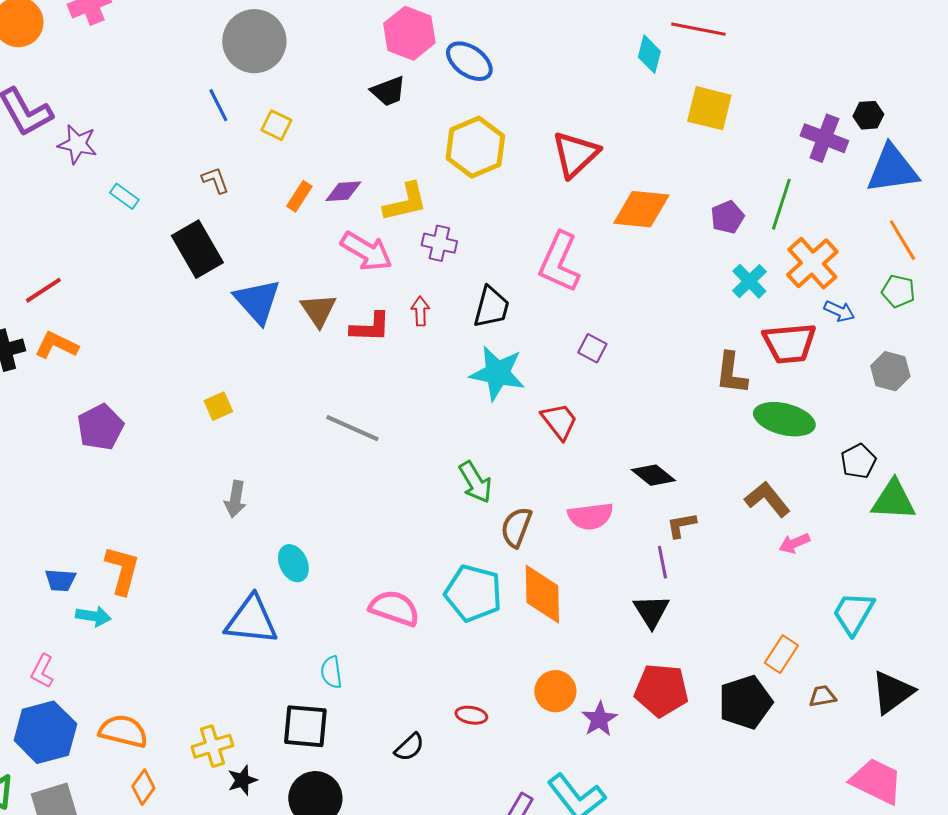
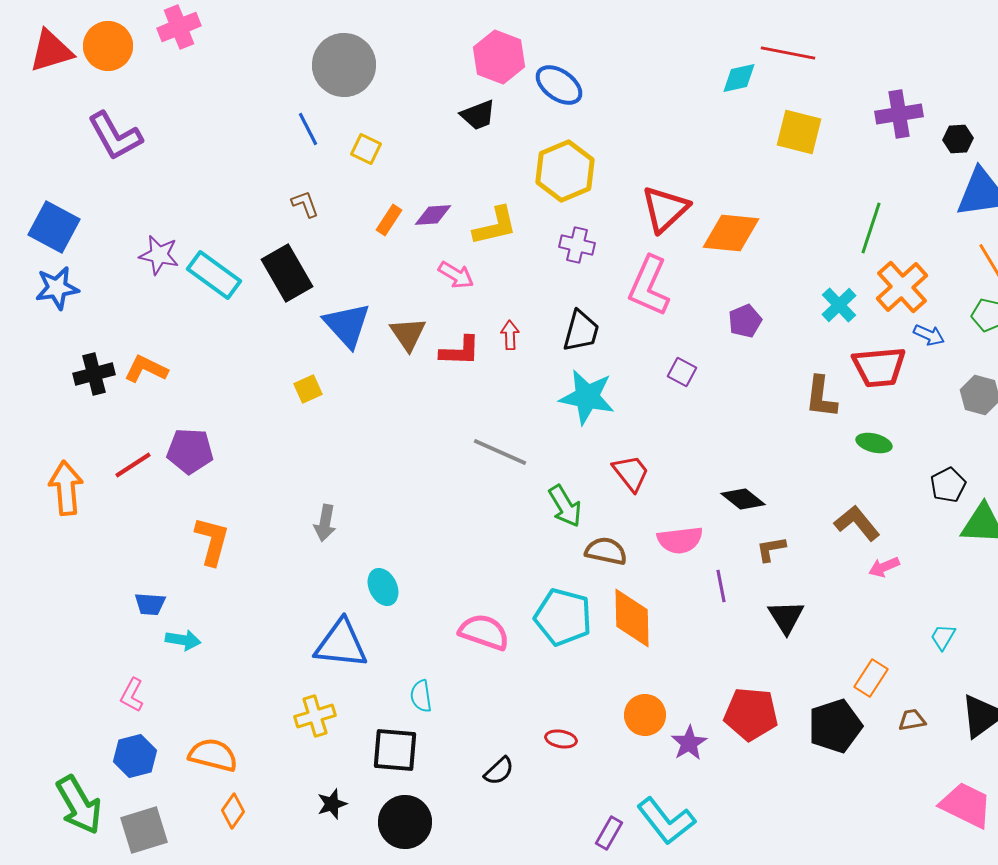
cyan diamond: (649, 54) -> (739, 78), turned 63
purple cross: (824, 138) -> (899, 114), moved, turned -30
purple star: (77, 144) -> (159, 255), moved
red triangle: (575, 154) -> (665, 209), moved
cyan rectangle: (124, 196) -> (214, 275), moved, size x1.8
purple pentagon: (727, 217) -> (745, 321), moved
purple cross: (439, 243) -> (577, 245), moved
pink arrow: (366, 251) -> (456, 275), size x0.7
red line: (43, 290) -> (133, 465), moved
yellow square: (218, 406) -> (308, 389), moved
green ellipse: (784, 419) -> (874, 443), size x0.6
red trapezoid: (559, 421) -> (631, 473), moved
purple pentagon: (100, 427) -> (190, 451), turned 30
gray line: (352, 428) -> (500, 452), moved
brown semicircle: (516, 527) -> (606, 551), turned 81
purple line: (662, 562) -> (721, 586), moved
orange L-shape: (122, 570) -> (212, 541), moved
black triangle: (651, 611) -> (786, 617), moved
cyan trapezoid: (853, 613) -> (943, 637), size x0.6
blue hexagon: (45, 732) -> (135, 756), size x0.7
yellow cross: (212, 746) -> (315, 716), moved

